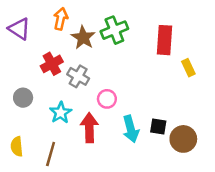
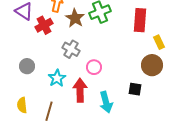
red cross: (52, 64) -> (44, 25), moved
cyan arrow: (131, 129) -> (106, 102), moved
brown circle: (183, 139) -> (152, 65), moved

